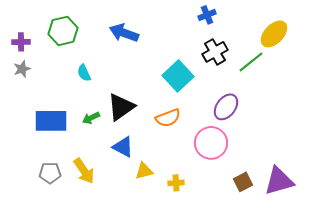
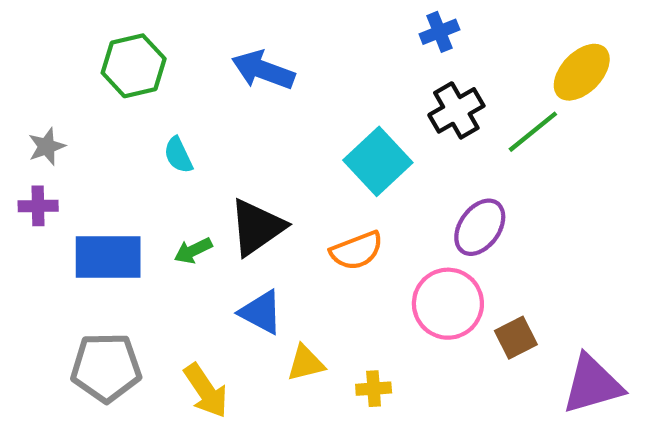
purple cross: (21, 42) -> (38, 206), moved
yellow arrow: (84, 171) -> (206, 391), moved
gray pentagon: (50, 173) -> (106, 367), size x1.5
brown square: (243, 182) -> (516, 338), moved

